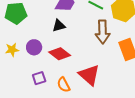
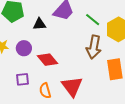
black triangle: (59, 26) -> (39, 24), moved

